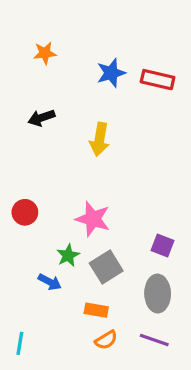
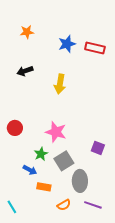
gray ellipse: (158, 294) -> (80, 181), moved
orange rectangle: (96, 310) -> (44, 187), moved
cyan line: (20, 343) -> (12, 207), turned -40

